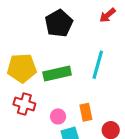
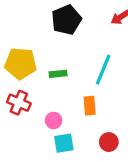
green rectangle: (57, 73) -> (58, 74), size x0.6
orange rectangle: (86, 112) -> (90, 106), moved

